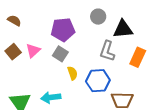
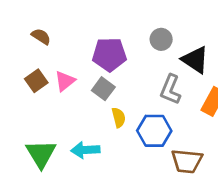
black triangle: (123, 29) -> (195, 60), turned 35

